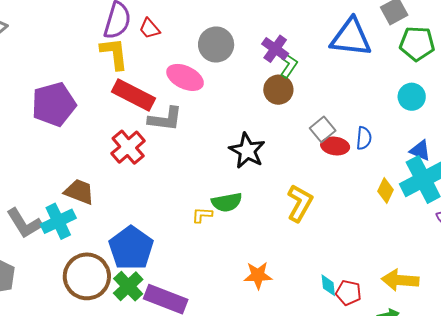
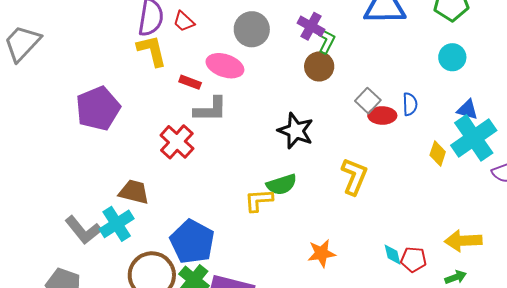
red rectangle: (134, 95) -> (190, 82), moved, size x0.5
yellow L-shape: (202, 215) -> (259, 200), size x1.4

